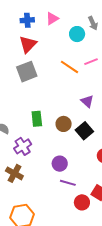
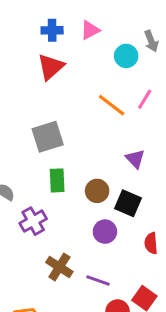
pink line: (91, 62) -> (145, 99), turned -40
gray square: (27, 72) -> (48, 137), moved
black square: (84, 131) -> (128, 203), turned -30
purple circle: (60, 164) -> (105, 232), moved
brown cross: (14, 173) -> (59, 267), moved

